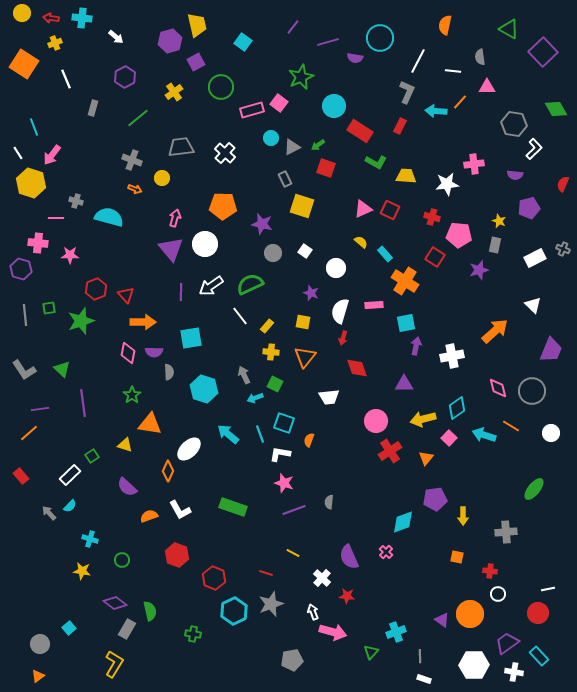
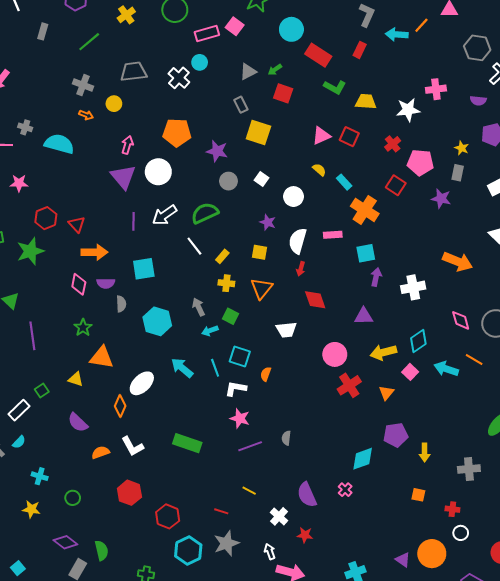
cyan circle: (271, 138) -> (200, 62), moved
red cross: (432, 217) -> (393, 144), turned 35
purple star: (479, 270) -> (441, 199), turned 30
orange arrow: (495, 331) -> (458, 262), turned 64

